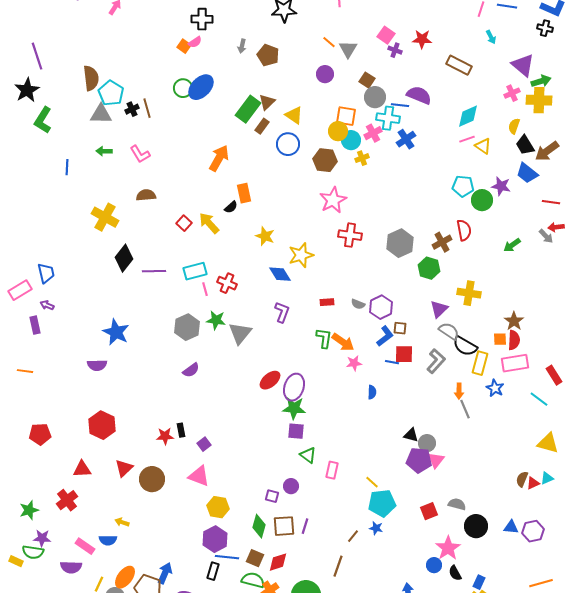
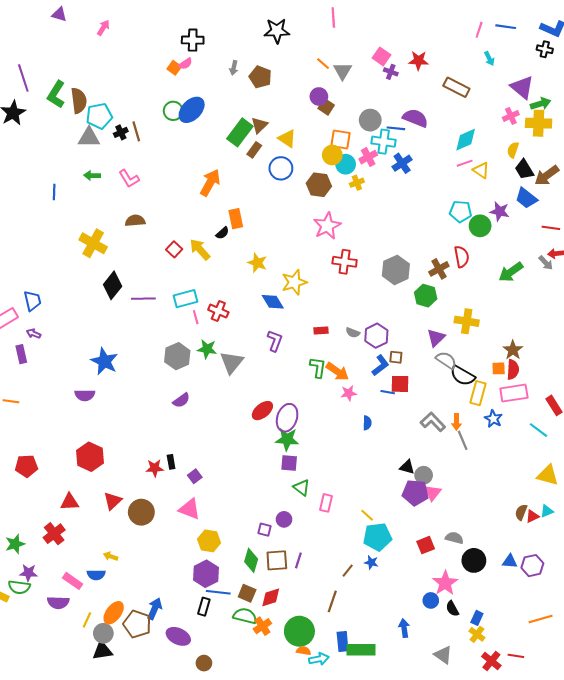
brown square: (367, 80) -> (326, 107), moved
cyan pentagon: (111, 93) -> (99, 116), turned 30
green L-shape: (43, 120) -> (56, 94), moved
green arrow: (512, 245) -> (511, 272), size x1.4
gray L-shape: (436, 361) -> (433, 422), moved, turned -85

